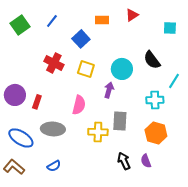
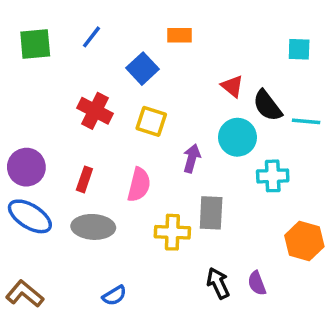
red triangle: (132, 15) -> (232, 86), moved, turned -48
green square: (20, 25) -> (35, 44), turned 30
cyan circle: (122, 69) -> (237, 137), moved
cyan line: (174, 81) -> (306, 121), moved, turned 63
red rectangle: (37, 102) -> (84, 179), moved
orange hexagon: (156, 133) -> (304, 241), moved
blue ellipse: (21, 138) -> (30, 216), moved
blue semicircle: (54, 166) -> (114, 296), moved

